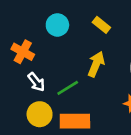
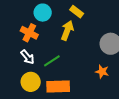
orange cross: (23, 52) -> (29, 33), moved
yellow arrow: (96, 64) -> (67, 30), moved

